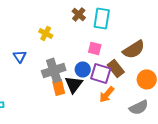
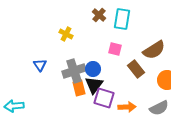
blue triangle: (20, 56) -> (40, 65), moved
blue circle: (83, 69) -> (93, 69), moved
purple square: (101, 73) -> (104, 98), moved
orange arrow: (107, 94) -> (127, 107), moved, turned -132

